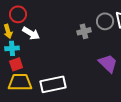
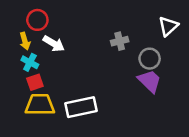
gray circle: (105, 21) -> (150, 59), moved
cyan cross: (12, 48) -> (30, 62), turned 32

